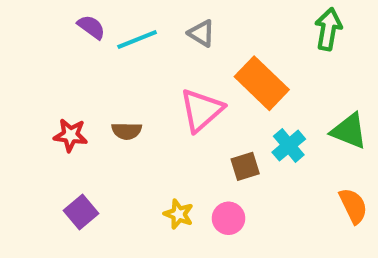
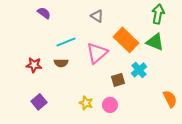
cyan line: (137, 40) -> (66, 42), moved
green triangle: (349, 131) -> (155, 42), moved

